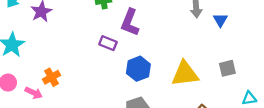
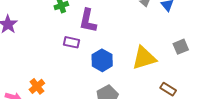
orange cross: (52, 77) -> (37, 86), moved

